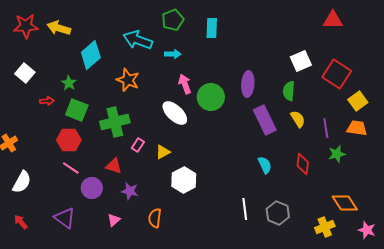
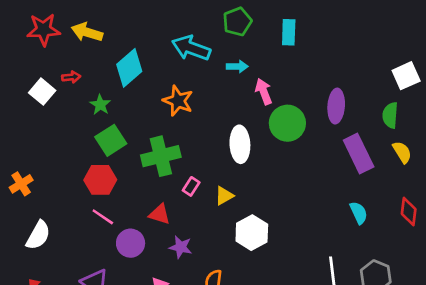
pink arrow: (185, 84) -> (264, 92), moved
red arrow: (47, 101) -> (71, 77), moved
green square: (77, 110) -> (111, 140), turned 35
white ellipse: (175, 113) -> (240, 144), turned 44

